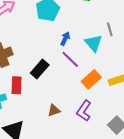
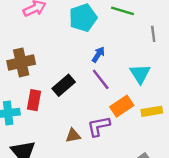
gray line: (110, 29) -> (153, 34), moved
cyan triangle: (93, 43) -> (140, 74), moved
purple L-shape: (84, 111) -> (99, 126), moved, turned 35

